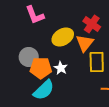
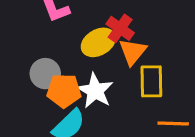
red cross: (92, 24) -> (120, 28), moved
white star: (61, 68) -> (95, 91), size x1.6

